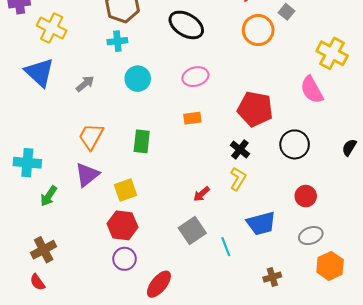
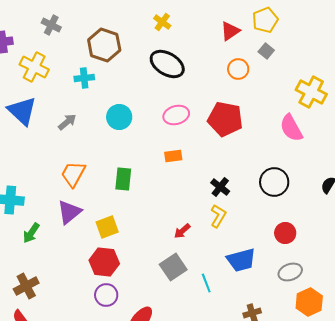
orange circle: (258, 30) -> (238, 69), size x0.7
cyan cross: (117, 41) -> (84, 78), moved
red pentagon: (255, 109) -> (225, 119), moved

